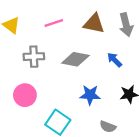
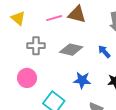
brown triangle: (94, 24) -> (77, 14), moved

